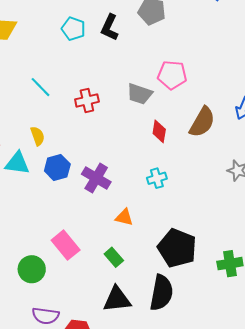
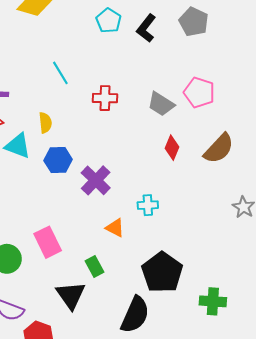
cyan cross: (157, 178) -> (148, 205), moved
black triangle: (117, 299) -> (71, 295), moved, turned 48

